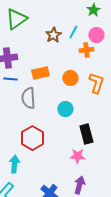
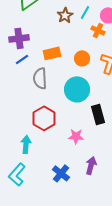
orange cross: (86, 50) -> (98, 30), turned 32
blue line: (10, 79) -> (22, 59), turned -40
cyan circle: (65, 109) -> (77, 89), size x1.6
pink star: (77, 156) -> (76, 136), moved

